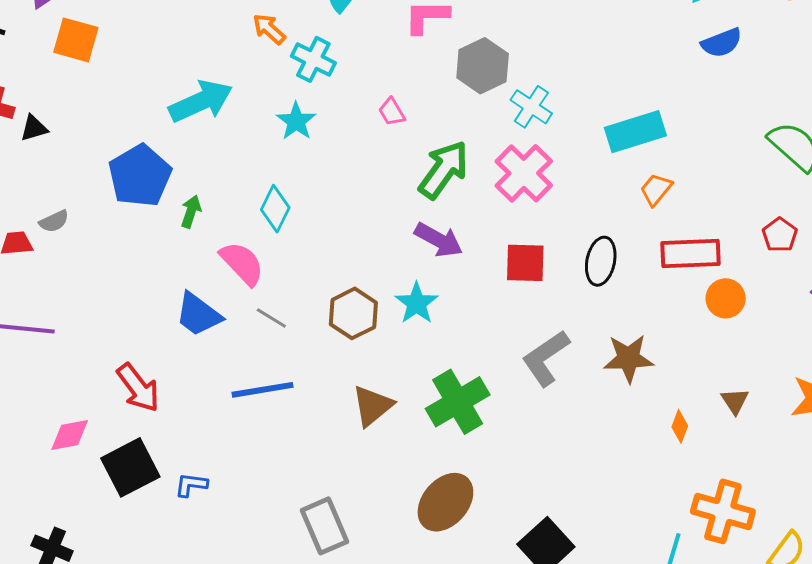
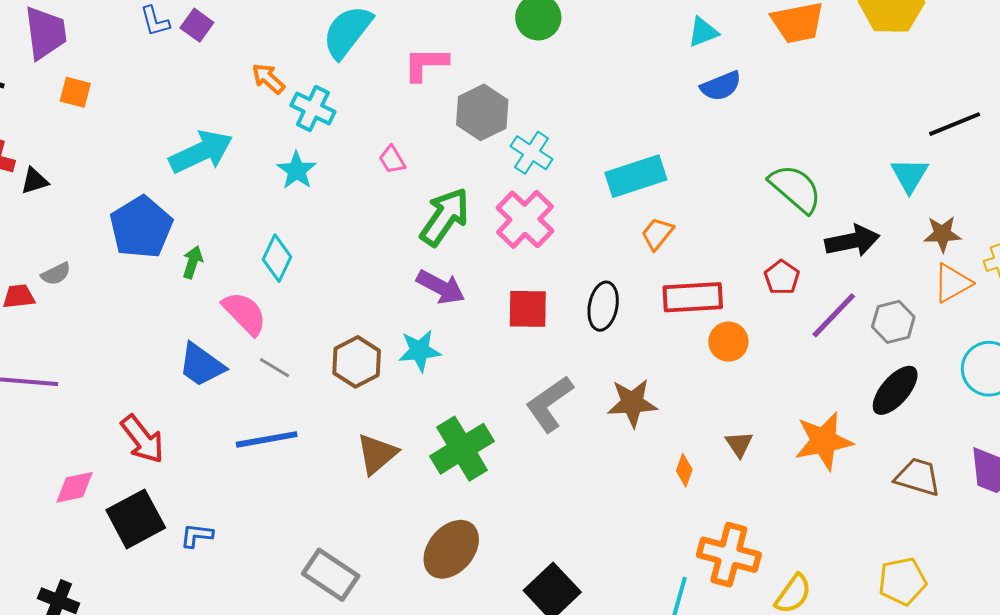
orange square: (76, 40) -> (75, 92), size x0.7
cyan star: (417, 303) -> (420, 351), turned 30
gray rectangle: (325, 526) -> (331, 575), turned -32

